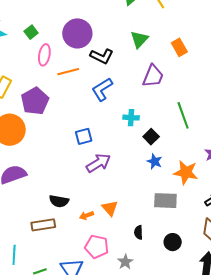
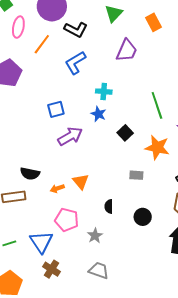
orange line: (68, 72) -> (42, 44), turned -40
green line: (183, 115) -> (157, 105), moved
black square: (151, 137) -> (125, 133), moved
blue star: (154, 161) -> (98, 114), moved
gray rectangle: (165, 201) -> (136, 175), size x0.6

